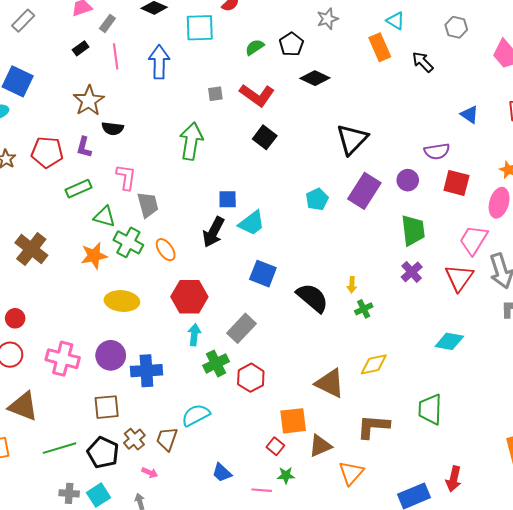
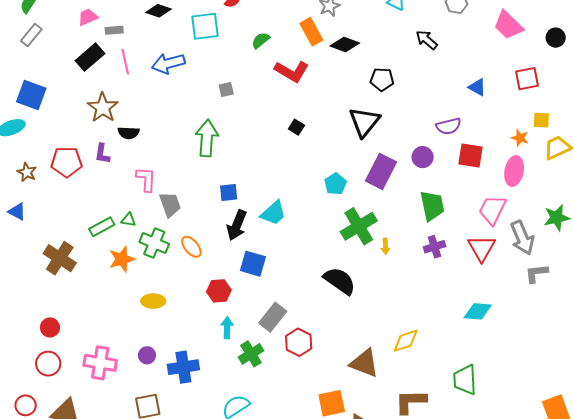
gray rectangle: (107, 23) -> (114, 30), turned 54
black pentagon: (291, 44) -> (382, 79), moved, turned -30
orange rectangle: (380, 47) -> (311, 32), moved
black rectangle: (81, 48) -> (90, 57), size x1.8
blue arrow: (159, 62) -> (168, 63), turned -100
black diamond: (315, 78) -> (345, 45), moved
red L-shape: (257, 95) -> (292, 71), moved
black square: (265, 137) -> (296, 127), moved, size x0.7
green rectangle: (79, 189) -> (102, 227), moved
blue square: (228, 199) -> (229, 192), moved
green triangle: (104, 217) -> (128, 220), size x0.7
purple cross: (412, 272) -> (435, 247), turned 30
blue square: (263, 274) -> (253, 264), moved
yellow arrow: (352, 285) -> (385, 246), moved
red hexagon: (189, 297) -> (219, 291), size x0.7
yellow ellipse: (122, 301) -> (153, 301), size x0.7
green cross: (364, 309) -> (359, 226), moved, size x2.0
purple circle: (111, 355) -> (147, 355), size x0.6
red hexagon: (251, 378) -> (299, 342), moved

